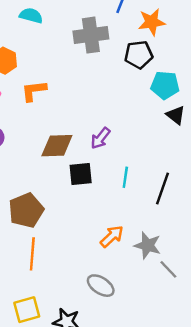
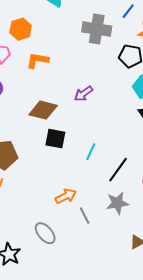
purple arrow: (100, 138) -> (83, 94), moved
gray star: (148, 245) -> (117, 203), moved, turned 30
gray line: (168, 269) -> (85, 216), moved

